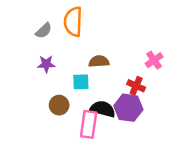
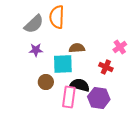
gray semicircle: (44, 31) -> (34, 24), size x1.5
cyan square: (81, 82) -> (63, 64), size x1.5
purple hexagon: (128, 108) -> (99, 98), moved

